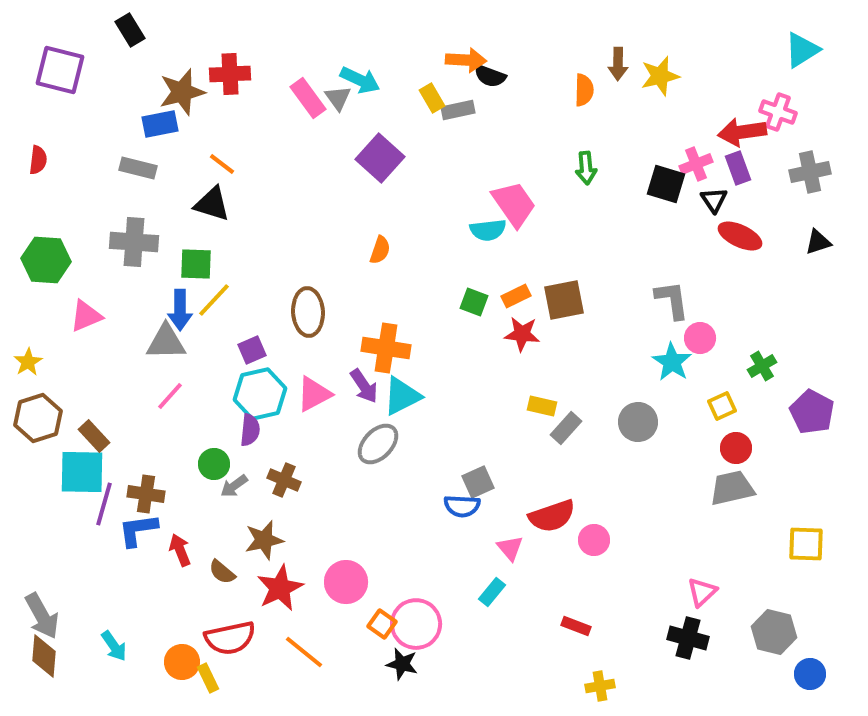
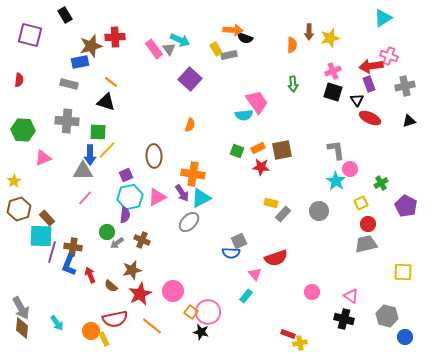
cyan triangle: (802, 50) -> (383, 18), moved
pink cross: (696, 164) -> (333, 71), moved
blue L-shape: (138, 530) -> (69, 265), turned -60
pink circle: (594, 540) -> (312, 292), moved
pink triangle: (702, 592) -> (351, 296), turned -42
red rectangle: (576, 626) -> (288, 334), moved

